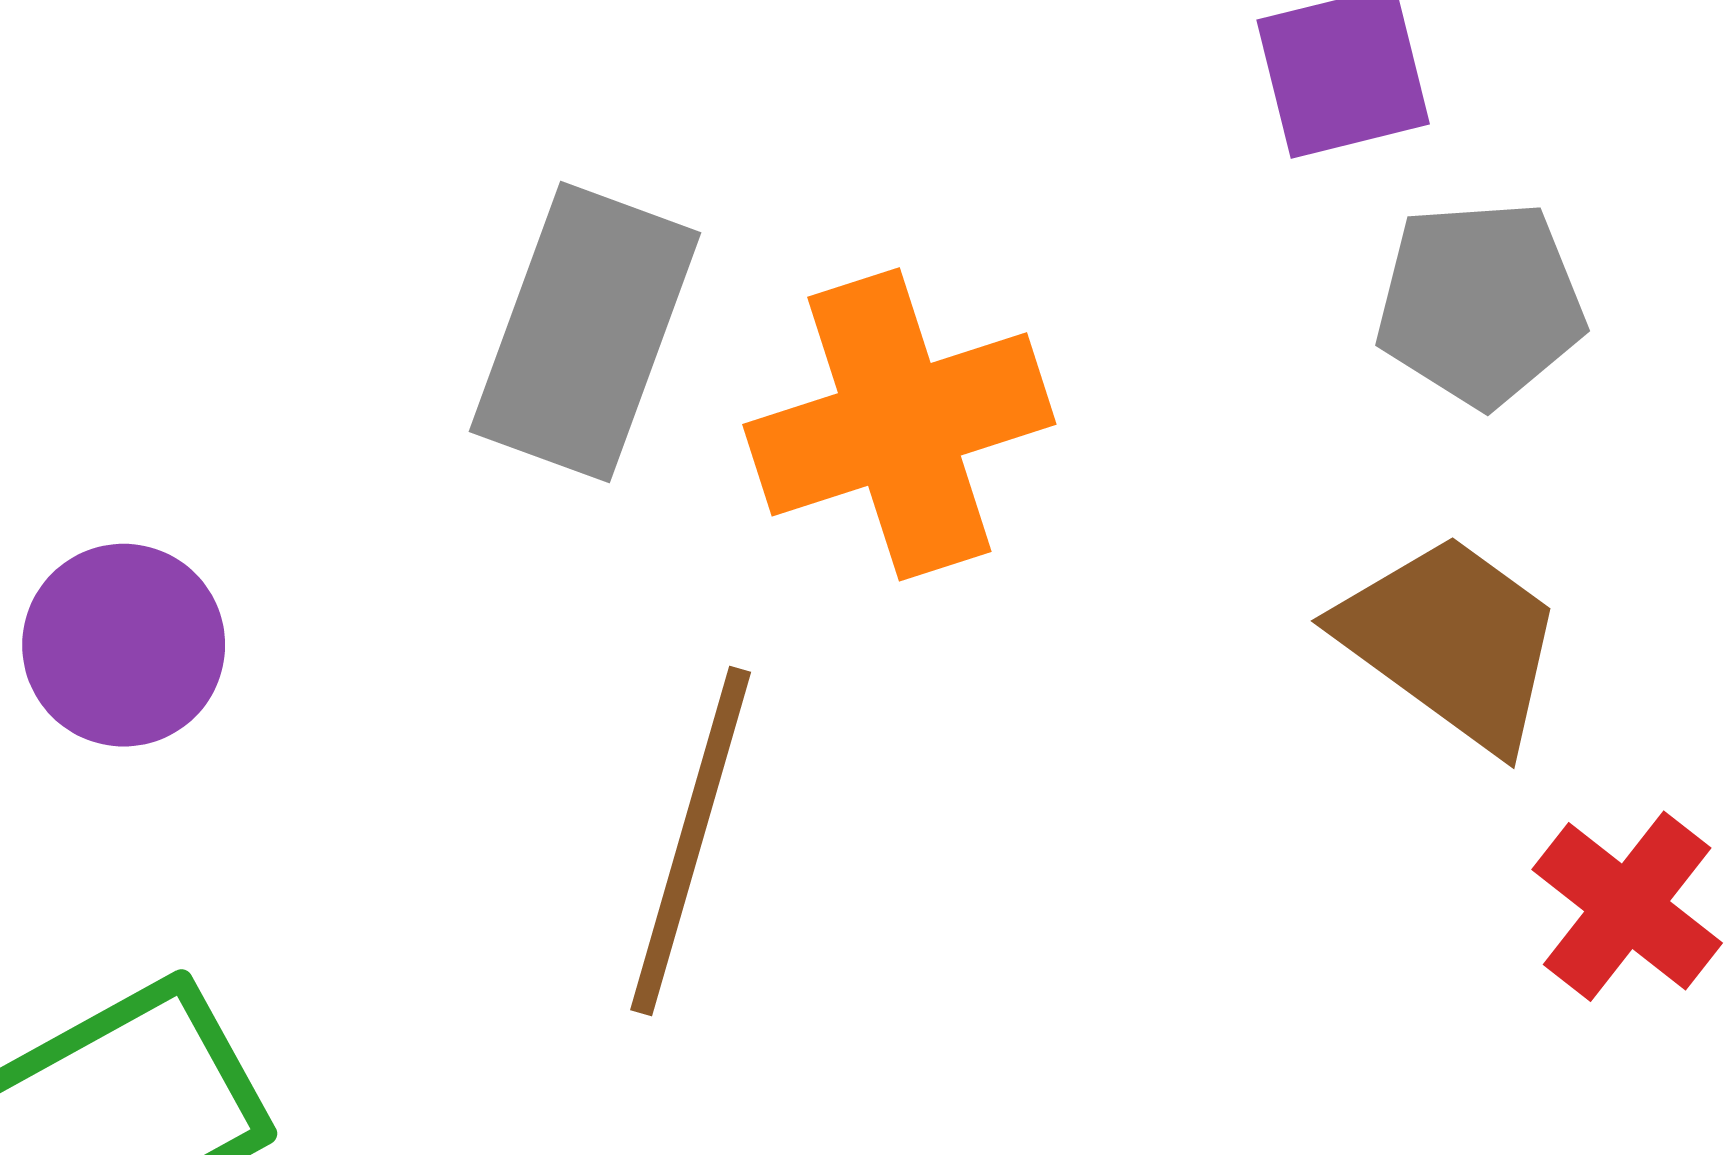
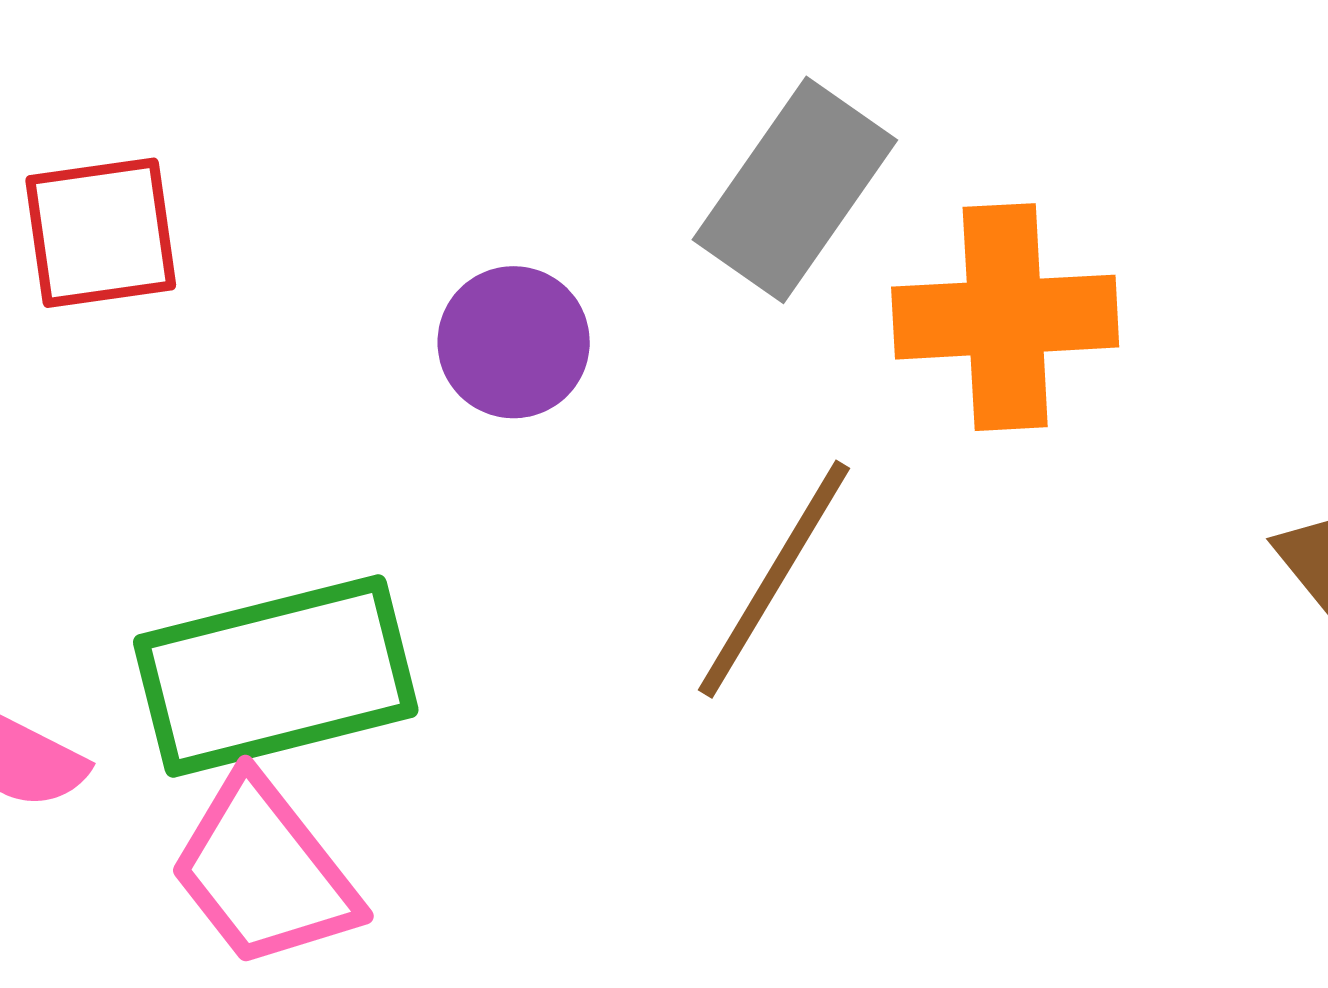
purple circle: (124, 645) -> (514, 342), moved

